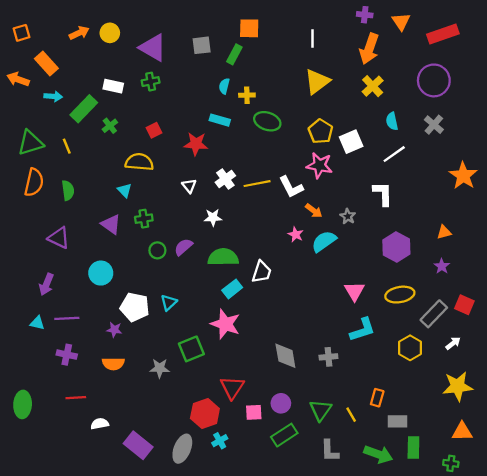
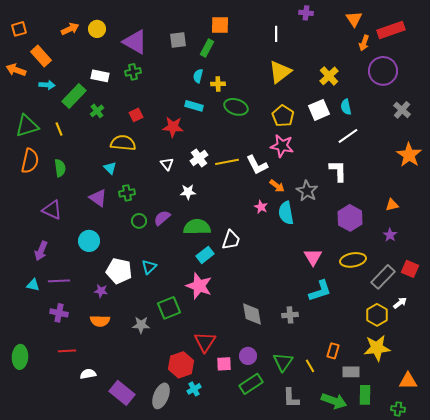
purple cross: (365, 15) -> (306, 13), moved
orange arrow: (369, 49) -> (364, 43), moved, size x0.6
gray cross: (434, 125) -> (402, 110), moved
white square: (351, 142) -> (319, 110), moved
gray star: (348, 216) -> (307, 191), size x1.5
cyan semicircle: (324, 241) -> (286, 213), turned -65
yellow hexagon: (410, 348) -> (377, 315), moved
yellow star: (458, 386) -> (377, 348), moved

